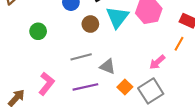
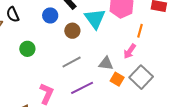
orange line: (179, 44) -> (140, 31), moved
pink arrow: (157, 62) -> (130, 51), moved
gray triangle: (107, 66) -> (106, 64), moved

